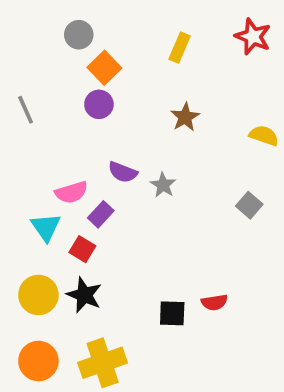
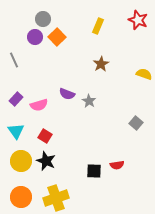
purple circle: (99, 104) -> (35, 37), moved
gray square: (249, 205) -> (136, 123), moved
purple rectangle: (101, 214) -> (16, 99), moved
cyan triangle: (46, 227) -> (16, 131), moved

